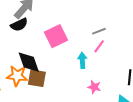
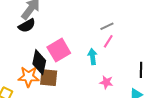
pink square: (56, 36) -> (59, 50), moved
black diamond: (29, 62) -> (39, 62), turned 35

